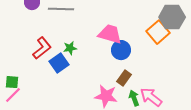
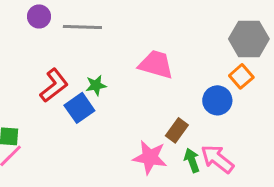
orange square: (158, 32) -> (241, 76), moved, size x0.7
blue circle: (121, 50) -> (217, 100), moved

